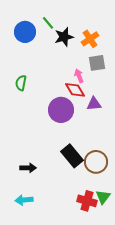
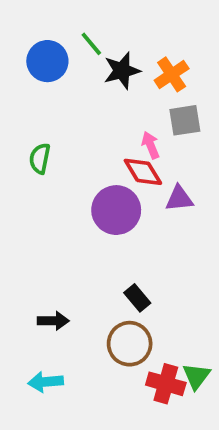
black rectangle: (72, 156) -> (137, 298), size x0.6
brown circle: (96, 162) -> (130, 344), moved

